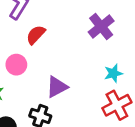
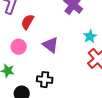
purple triangle: (57, 87) -> (51, 45), moved, turned -42

